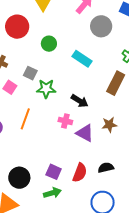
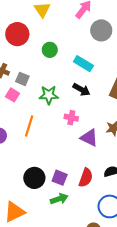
gray square: (30, 73) -> (22, 79), moved
black arrow: (80, 101) -> (82, 90), moved
pink cross: (65, 121) -> (71, 118), moved
black circle: (19, 178) -> (34, 178), moved

